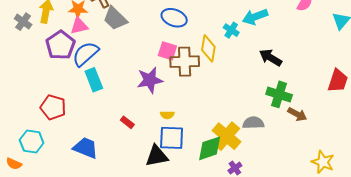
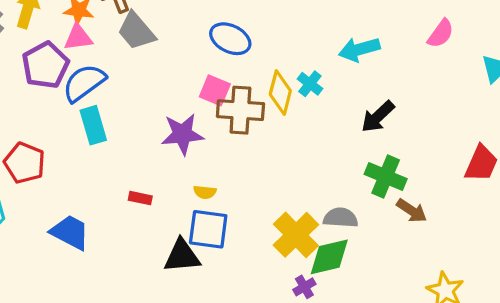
cyan cross: (231, 30) -> (310, 84), moved
black arrow: (271, 58) -> (378, 117), turned -80
red rectangle: (127, 122) -> (140, 198), turned -32
green diamond: (210, 148) -> (329, 257), moved

